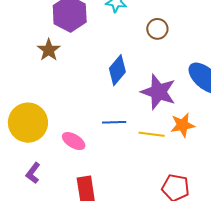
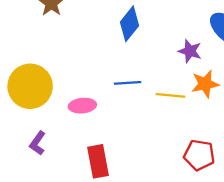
purple star: (158, 92) -> (190, 51), moved, size x0.6
pink ellipse: (74, 141) -> (82, 106), turned -35

